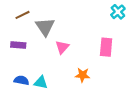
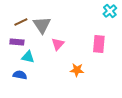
brown line: (23, 15) -> (21, 22), moved
cyan triangle: (41, 83) -> (28, 57), moved

